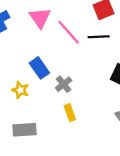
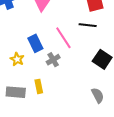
pink line: (69, 32) -> (63, 38), moved
yellow rectangle: (70, 113) -> (39, 86), moved

